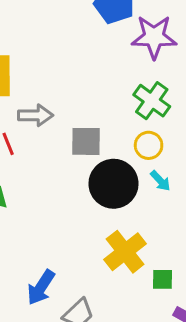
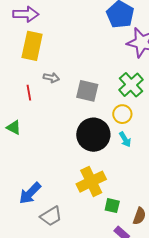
gray arrow: (35, 115) -> (51, 78), size x0.7
gray square: (86, 141) -> (87, 91), moved

